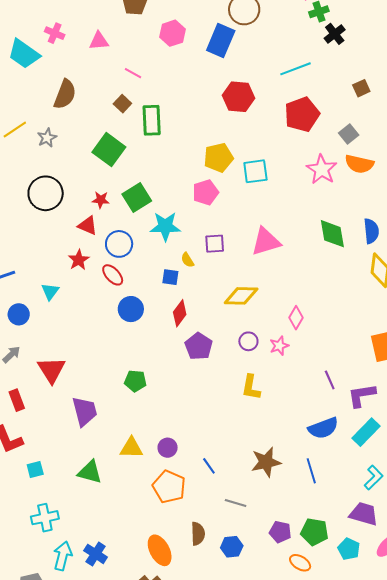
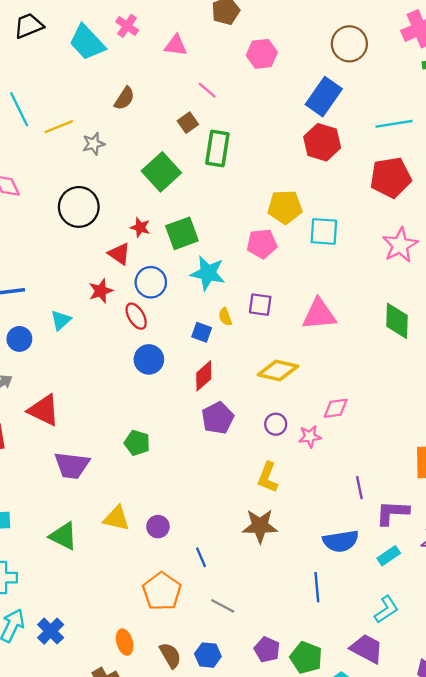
blue rectangle: (221, 40) -> (324, 97), moved
brown semicircle: (65, 94) -> (124, 98), size x0.7
pink diamond: (296, 318) -> (336, 408), turned 40
red triangle: (51, 370) -> (44, 410), turned -44
purple trapezoid: (85, 411) -> (72, 465), turned 100
cyan rectangle: (366, 432) -> (389, 556), size x0.7
brown star: (266, 462) -> (260, 526), moved
orange pentagon: (169, 487) -> (162, 591), moved
brown semicircle: (198, 534) -> (170, 655), moved, turned -40
orange ellipse: (160, 550) -> (125, 642), size x0.7

